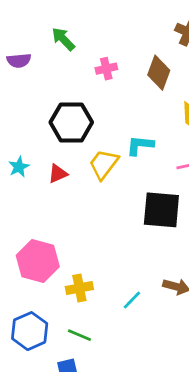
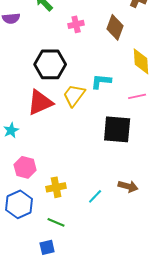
cyan star: (19, 167) -> (11, 130), moved
red triangle: (58, 174) -> (40, 102), size x1.8
pink hexagon: (38, 261) -> (25, 167), size x0.7
blue hexagon: (30, 331) -> (19, 204), moved

